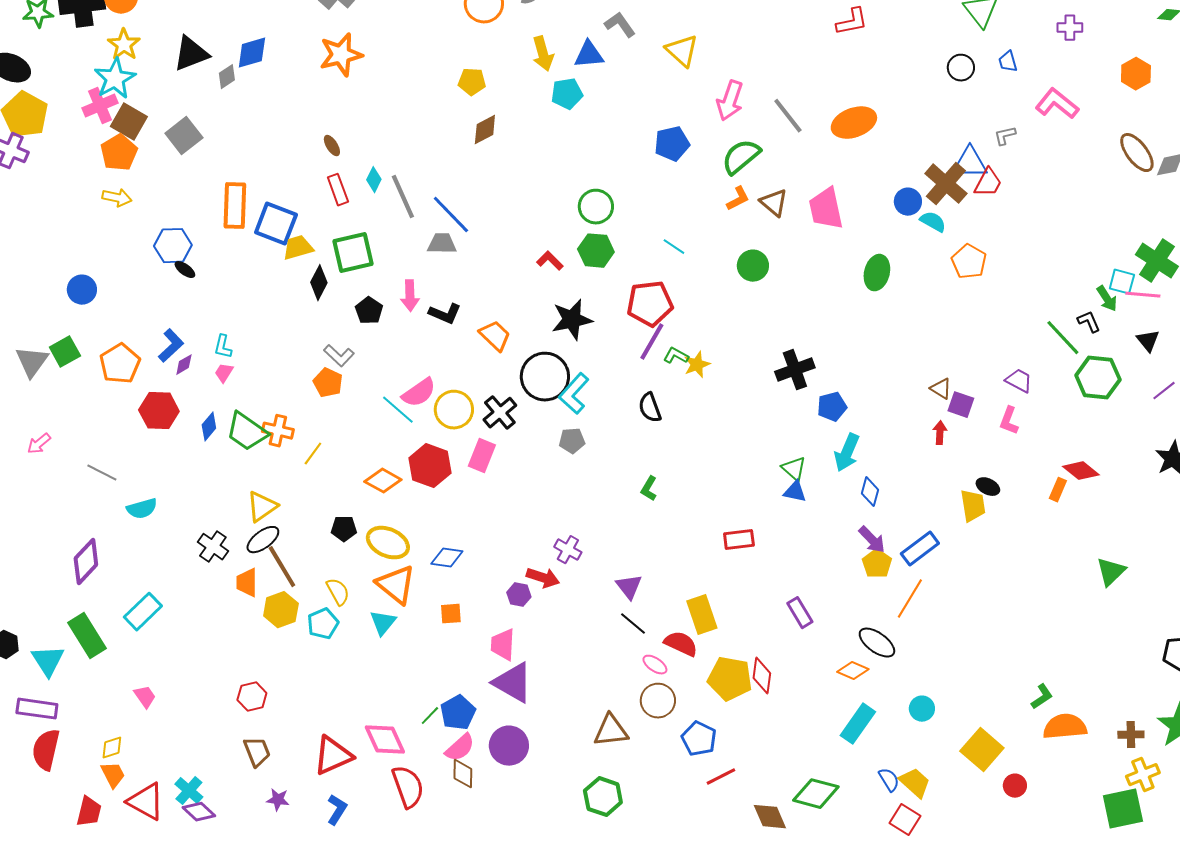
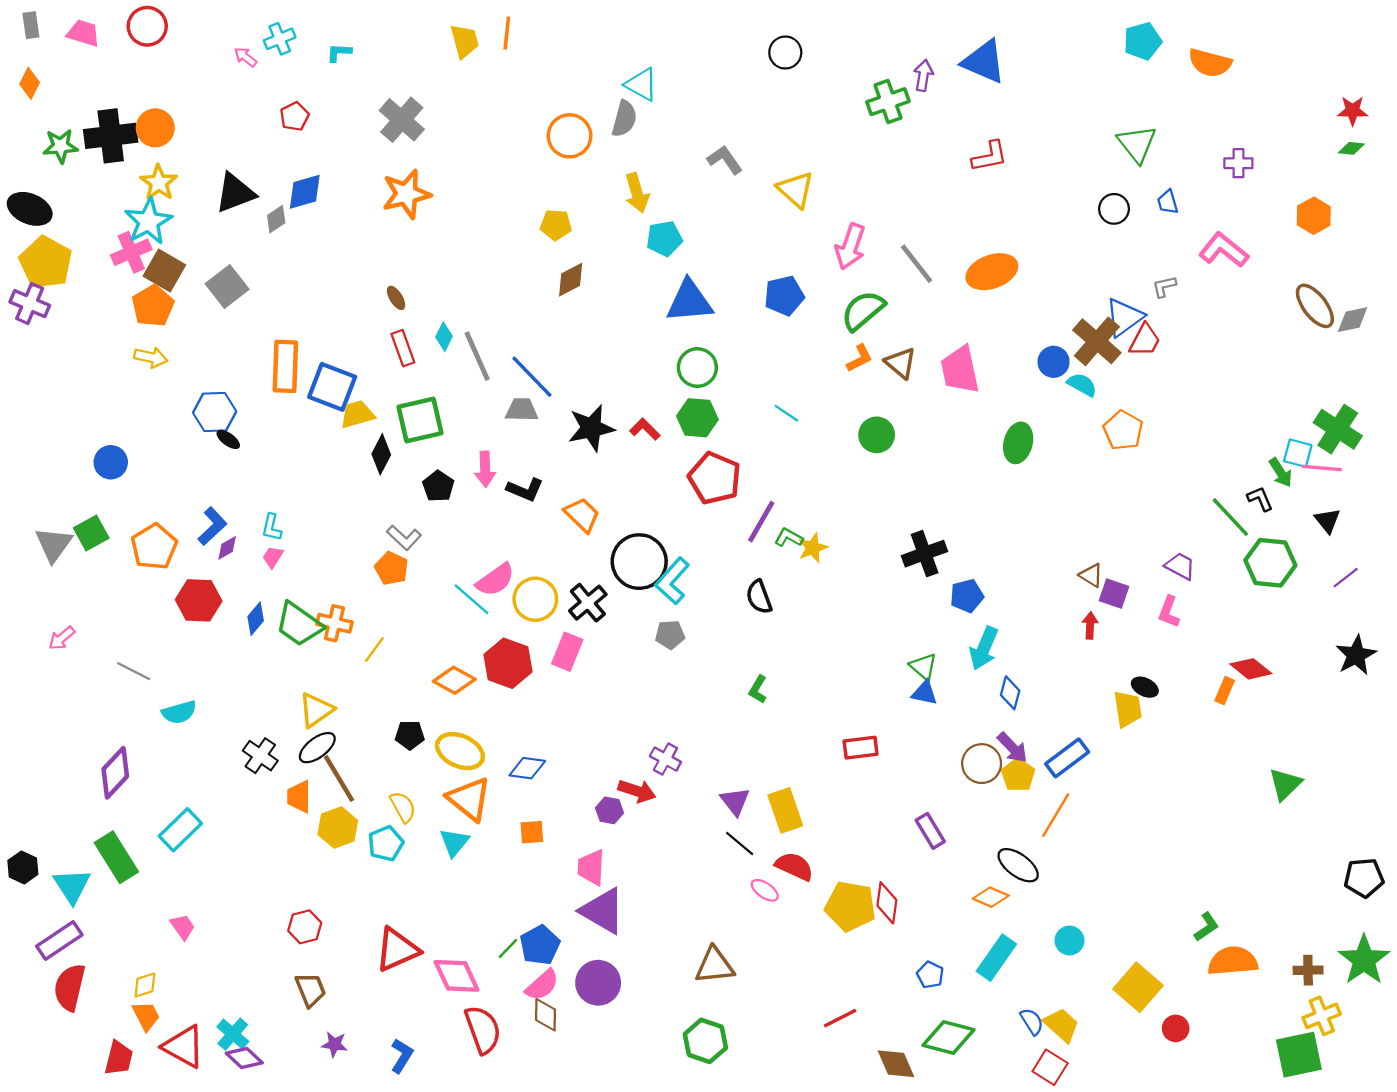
blue triangle: (589, 55) -> (689, 301), moved, size x1.4
blue triangle: (970, 163) -> (1124, 317), turned -36
red pentagon: (650, 304) -> (715, 478), moved, turned 30
black star: (572, 320) -> (591, 428), moved
yellow rectangle: (702, 615) -> (785, 810), moved
brown circle: (658, 701) -> (982, 764), moved
purple rectangle: (37, 709) -> (59, 941), turned -42
blue pentagon: (699, 739) -> (930, 975), moved, size x0.7
red triangle: (333, 756) -> (397, 950), moved

